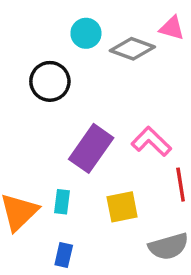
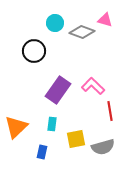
cyan rectangle: (62, 202) -> (52, 124), moved
yellow square: (122, 207) -> (76, 139), moved

